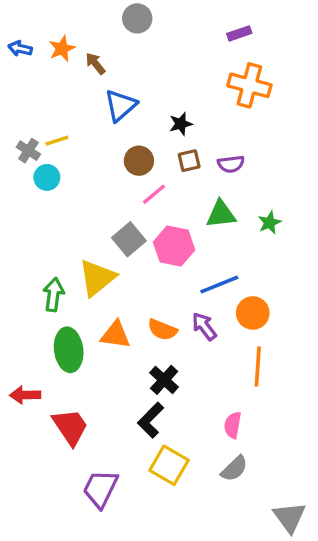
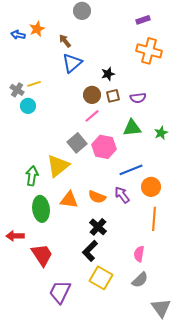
blue arrow: (20, 49) -> (18, 35), moved
brown arrow: (95, 64) -> (65, 41), moved
brown circle: (139, 161) -> (92, 95), moved
gray triangle: (290, 517) -> (161, 308), moved

